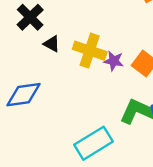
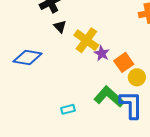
cyan rectangle: (93, 143) -> (68, 109), size x0.5

